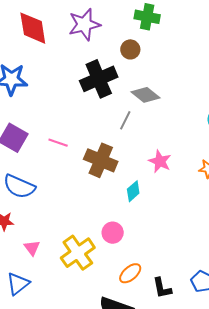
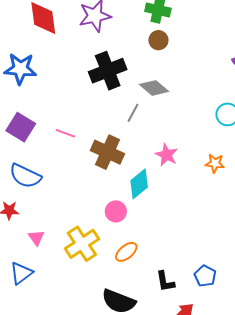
brown circle: (130, 49) -> (158, 40), moved
cyan diamond: (133, 191) -> (139, 184), size x1.4
pink circle: (113, 233) -> (116, 211), moved
orange ellipse: (130, 273) -> (126, 252), moved

